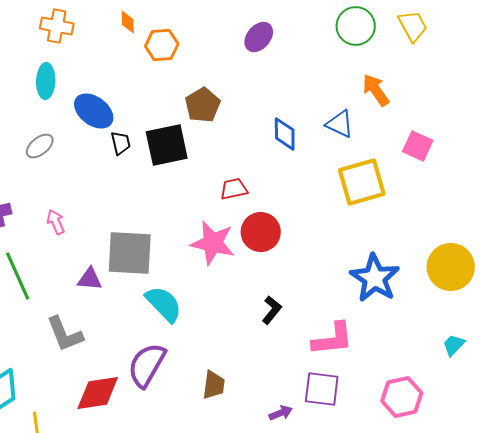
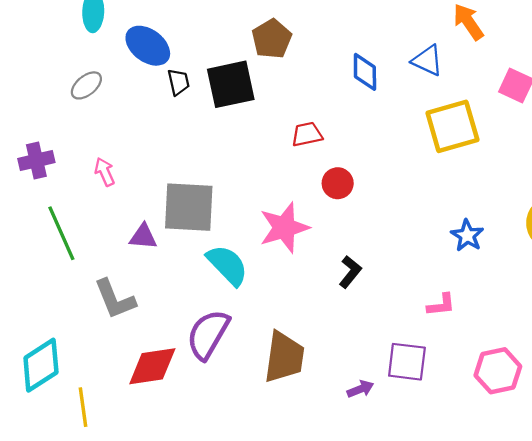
red circle: (261, 232) -> (338, 183), size x0.7
pink star: (213, 243) -> (284, 228), moved, turned -30
blue star: (375, 278) -> (467, 236), size x0.6
pink L-shape: (333, 339) -> (441, 305), moved, size x0.6
brown trapezoid: (214, 385) -> (284, 357), size x1.6

